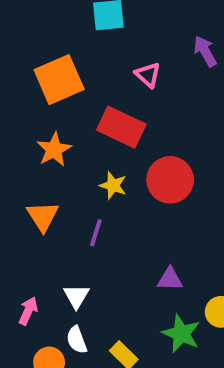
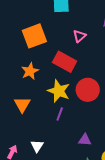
pink triangle: (148, 75) -> (79, 36), turned 32
yellow star: (113, 185) -> (59, 91), size x1.6
purple line: (96, 233) -> (60, 114), moved

